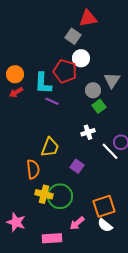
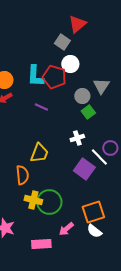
red triangle: (88, 18) -> (77, 24), turned -30
cyan L-shape: (43, 83) -> (35, 76), moved
purple square: (77, 166) -> (84, 169), moved, size x1.5

